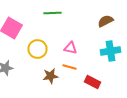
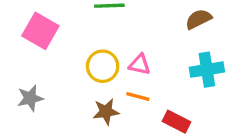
yellow circle: (38, 49) -> (103, 66), moved

